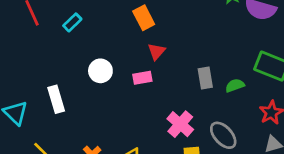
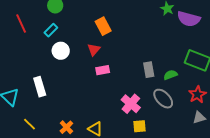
red triangle: (156, 51) -> (94, 50), moved
white circle: (100, 71) -> (61, 51), moved
gray ellipse: (223, 135) -> (163, 99), moved

